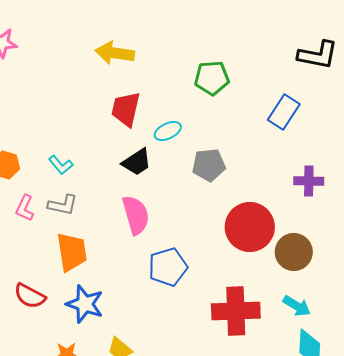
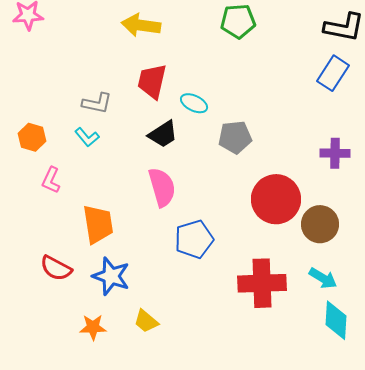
green pentagon: (212, 78) -> (238, 21), moved
blue rectangle: (284, 112) -> (333, 73), moved
cyan ellipse: (168, 131) -> (194, 103), turned 52
gray L-shape: (63, 205) -> (97, 103), moved

